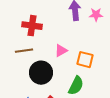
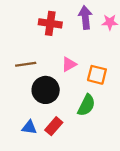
red cross: (32, 26) -> (50, 23), moved

